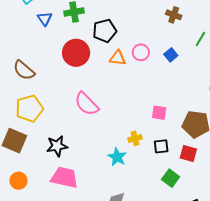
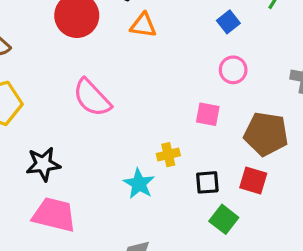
pink circle: (141, 52) -> (233, 70), moved
black square: (161, 146) -> (207, 182), moved

